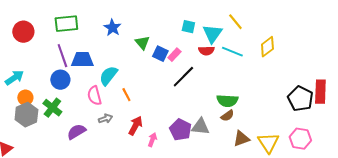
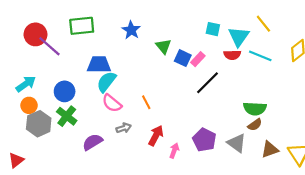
purple line: (62, 56) -> (49, 46), moved, turned -30
cyan semicircle: (108, 76) -> (106, 82), moved
blue circle: (60, 80) -> (65, 91), moved
pink semicircle: (94, 96) -> (112, 103), turned -36
orange circle: (25, 98) -> (29, 105), moved
gray triangle: (200, 127) -> (237, 143), moved, turned 30

